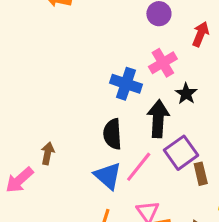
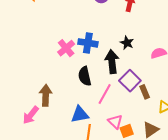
pink cross: (163, 63) -> (66, 48), moved
brown arrow: (48, 153) -> (46, 95), size x1.5
blue triangle: (108, 176) -> (80, 114), moved, turned -42

